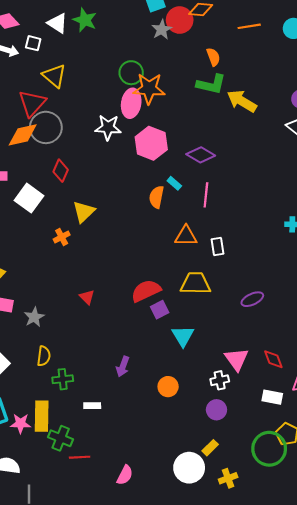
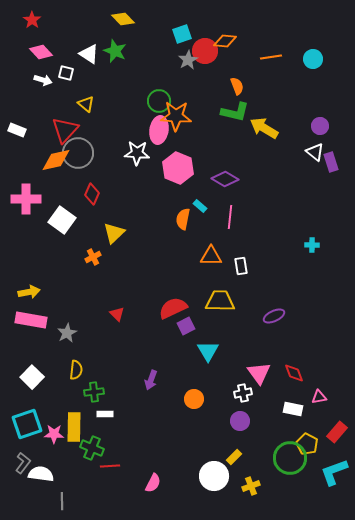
yellow triangle: (54, 76) -> (86, 104), size x0.7
white rectangle: (92, 406) -> (105, 414), moved

